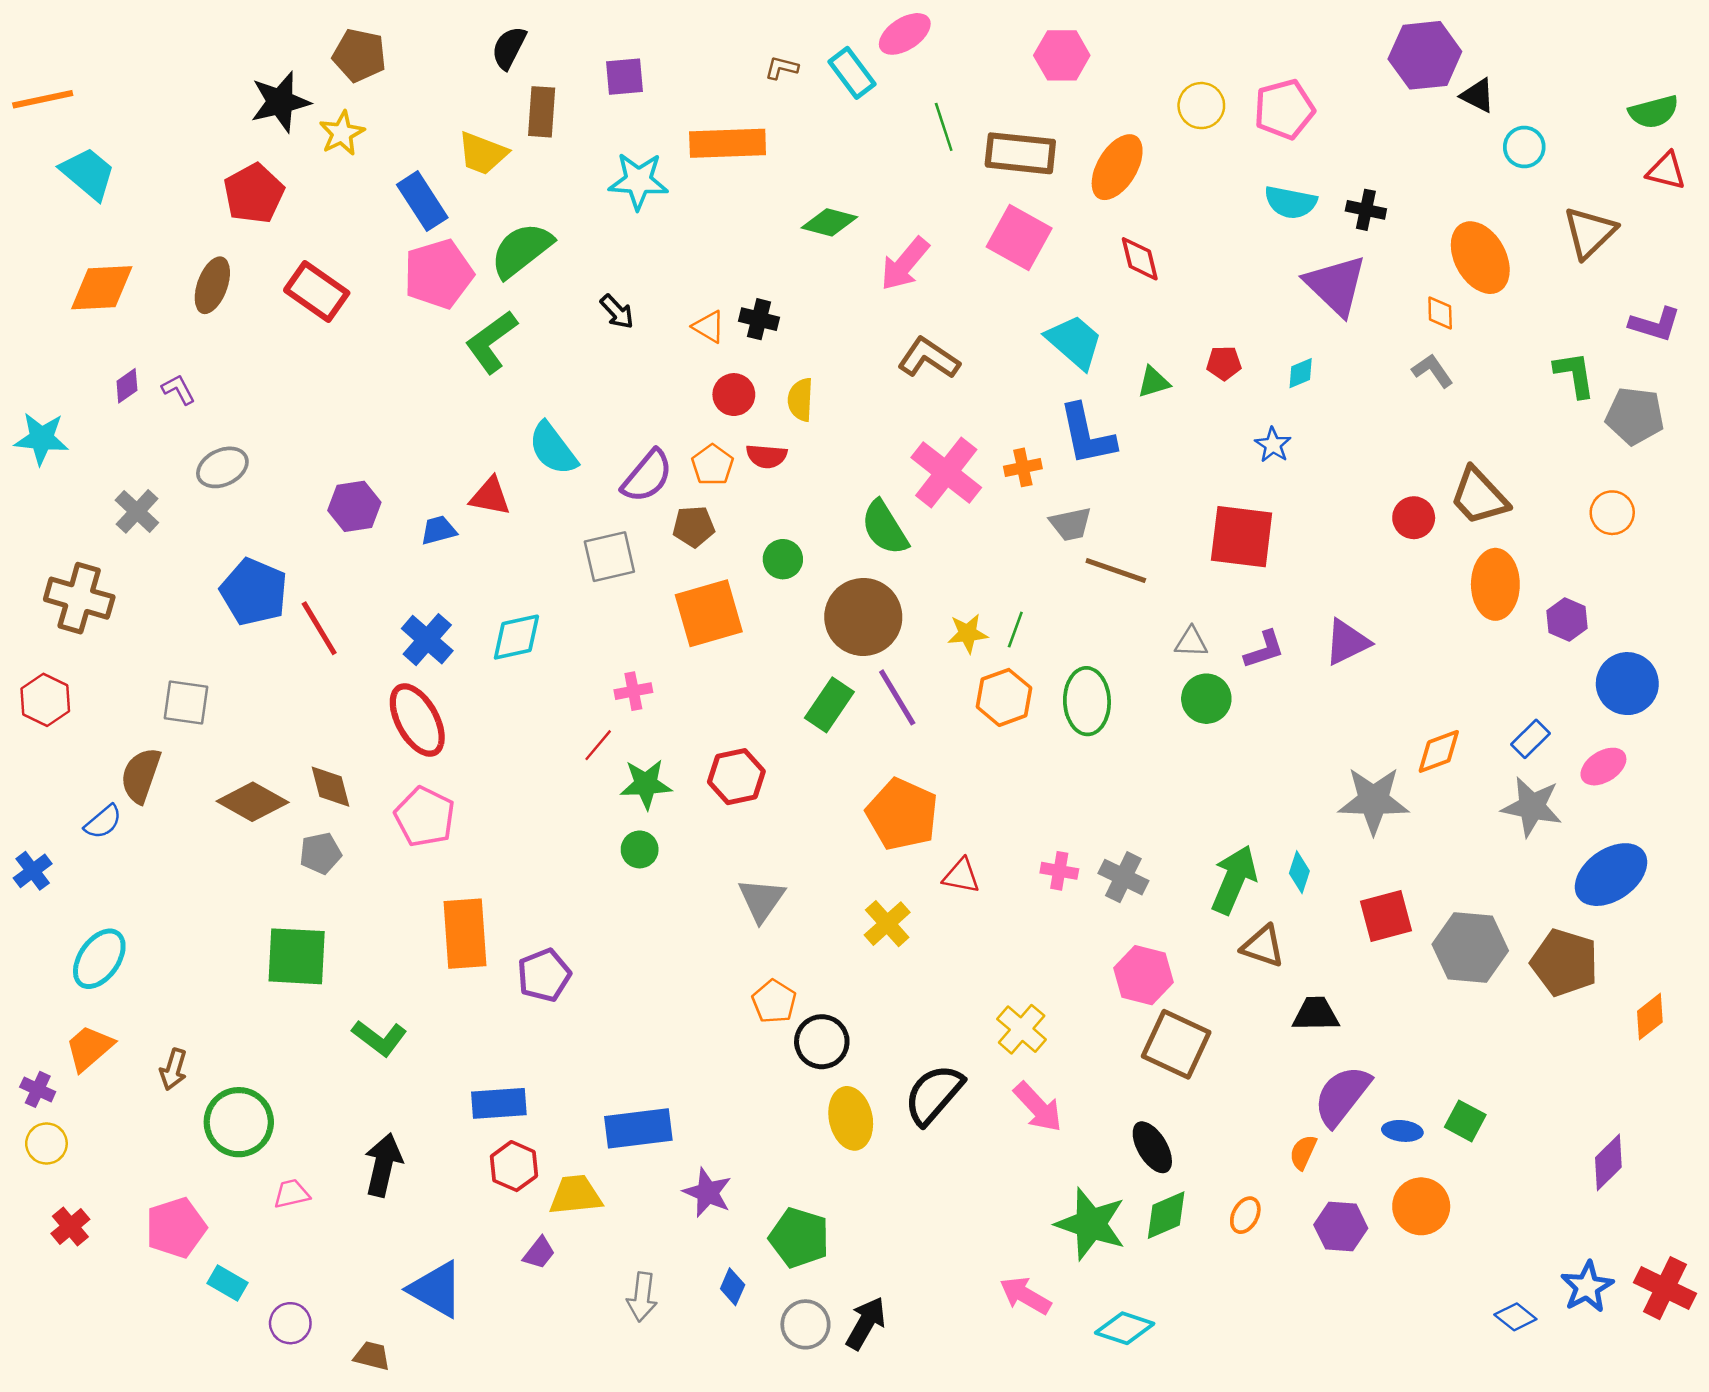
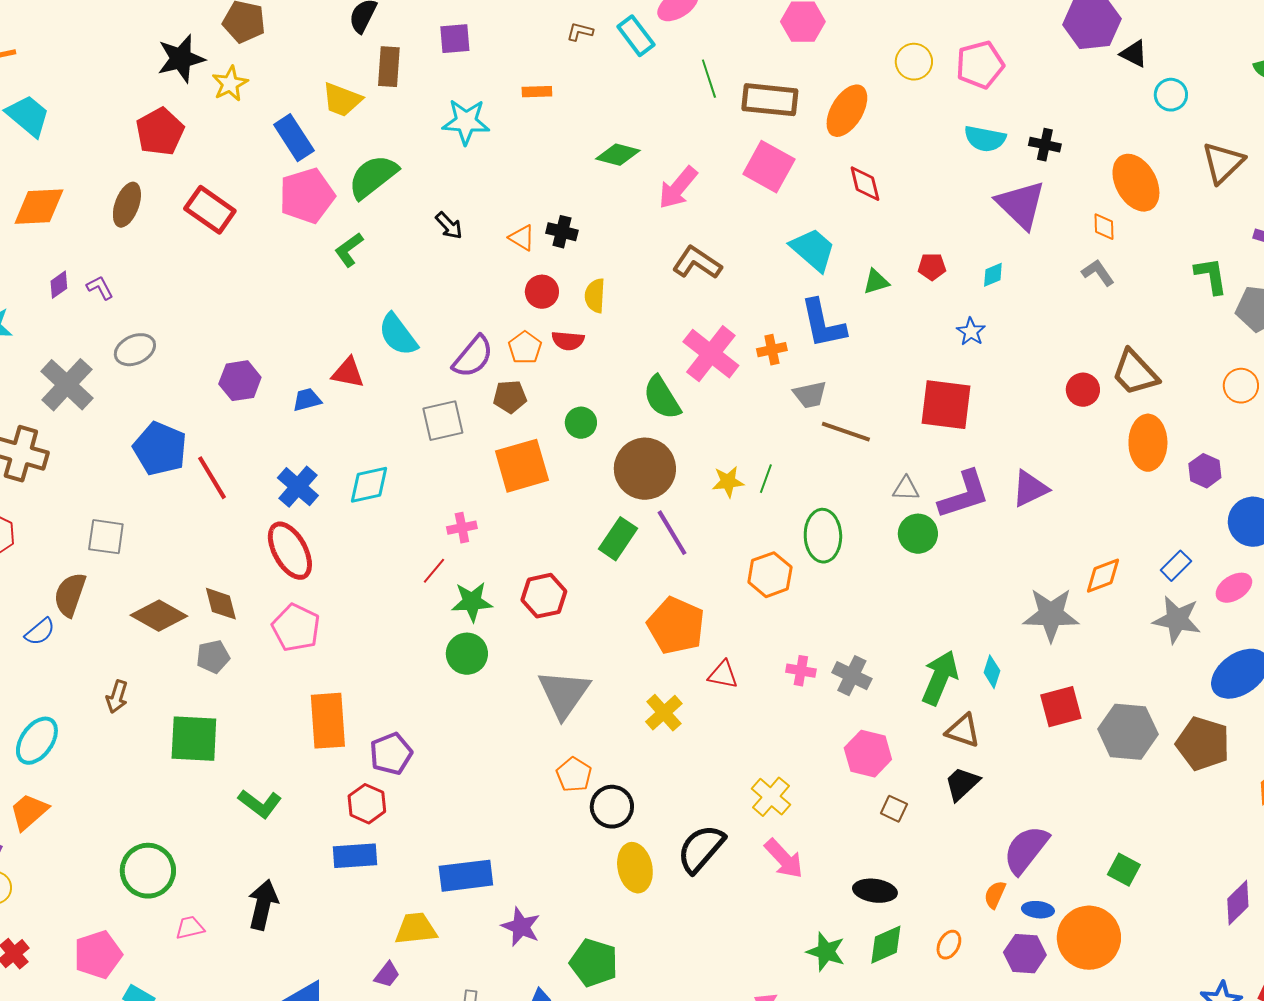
orange rectangle: (728, 143) -> (537, 92), size x0.5
green L-shape: (491, 342) -> (349, 250), size x0.7
gray cross: (137, 511) -> (67, 385), size x1.5
purple L-shape: (1264, 650) -> (964, 495), size x1.6
orange hexagon: (1004, 697) -> (770, 575), moved
green circle: (640, 849) -> (467, 654), size x1.4
gray triangle: (761, 900) -> (564, 694), size x1.4
black trapezoid: (1316, 1014) -> (962, 784), moved, turned -42
brown square: (1176, 1044) -> (894, 809), size x0.5
brown arrow: (173, 1069) -> (117, 697), moved
blue ellipse: (1402, 1131) -> (1038, 910), moved
black ellipse: (1152, 1147) -> (875, 891), turned -51
red hexagon: (514, 1166) -> (367, 804), moved
orange circle: (1421, 1206) -> (1089, 938), size x1.4
green star: (1091, 1224) -> (826, 952), size x0.7

